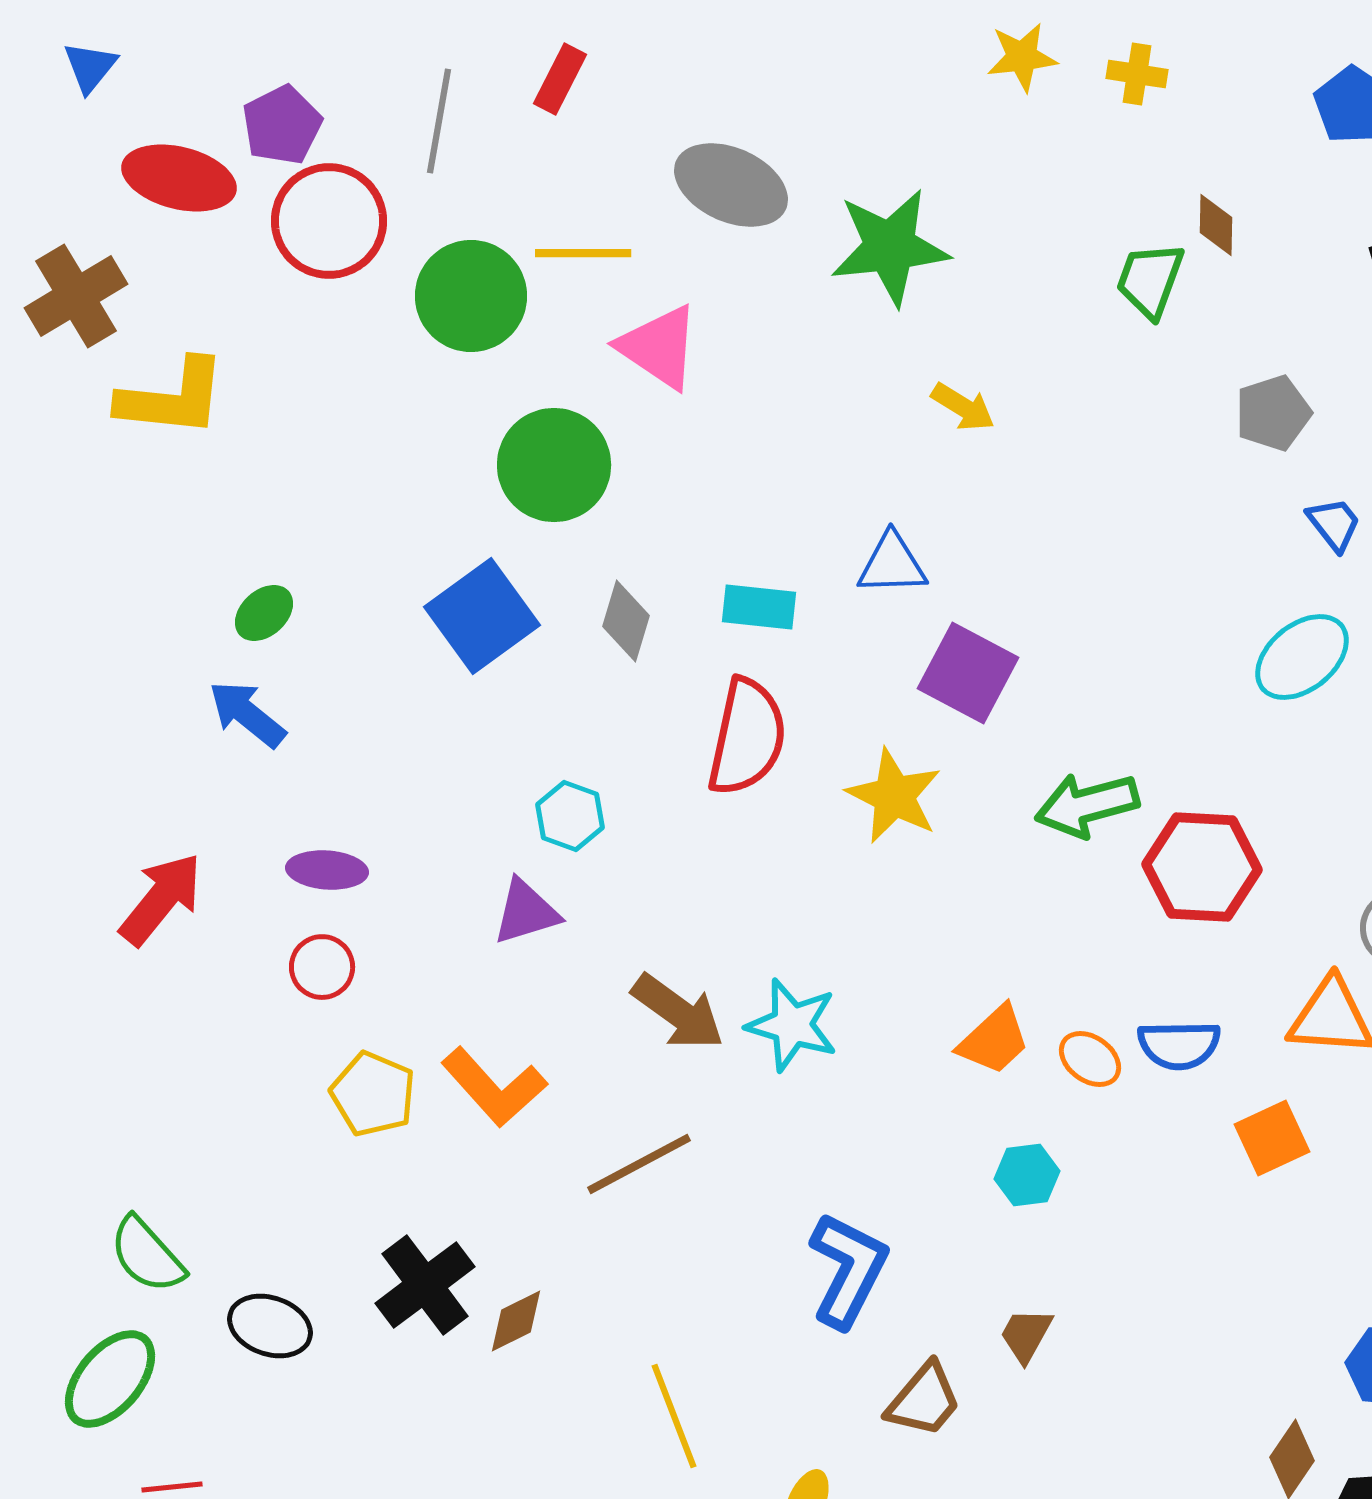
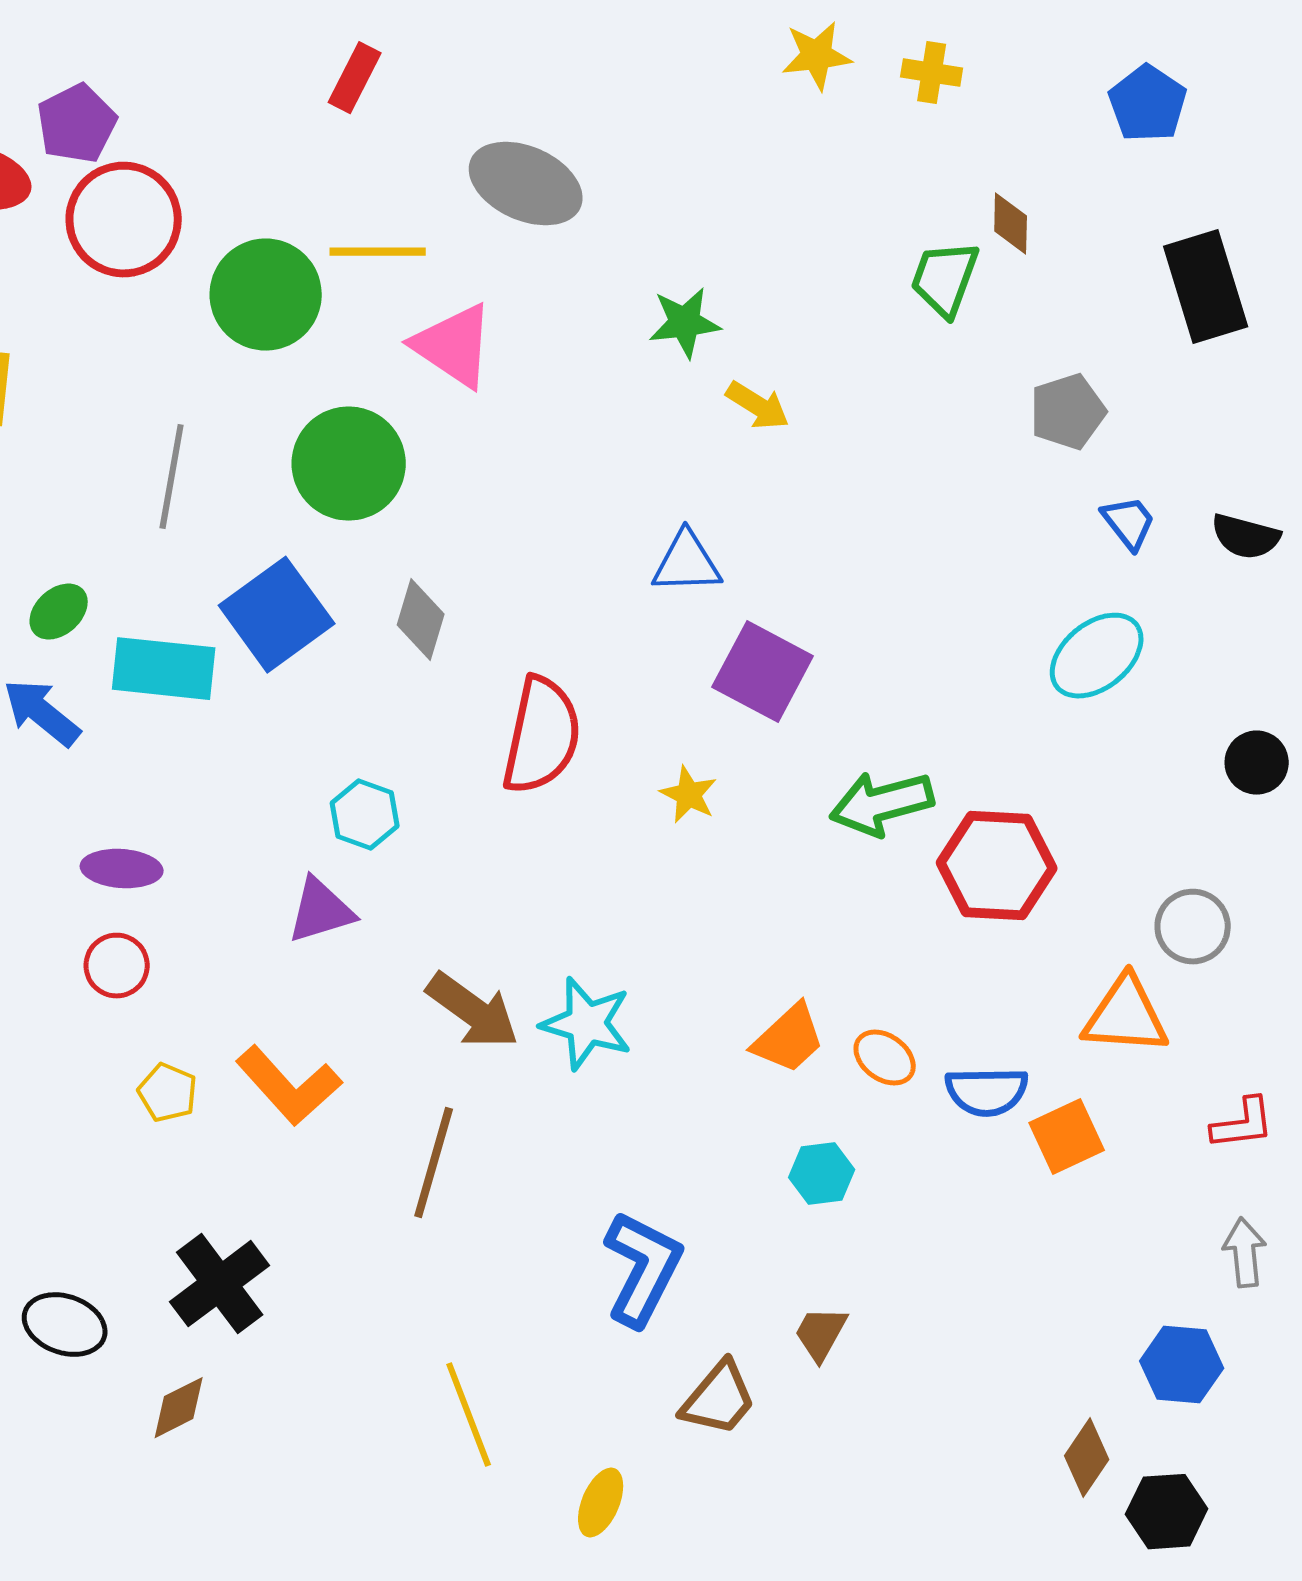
gray line: (439, 121) -> (172, 477), moved
green star: (890, 247) -> (685, 323), moved, size x0.6
cyan rectangle: (759, 607) -> (164, 669), moved, size x1.4
yellow star: (894, 796) -> (689, 795), size x0.6
blue semicircle: (1179, 1045) -> (987, 1092), moved
yellow pentagon: (373, 1094) -> (168, 1093), size x0.7
brown line: (639, 1164) -> (434, 1163), turned -46
brown diamond: (516, 1321) -> (179, 1408), moved

